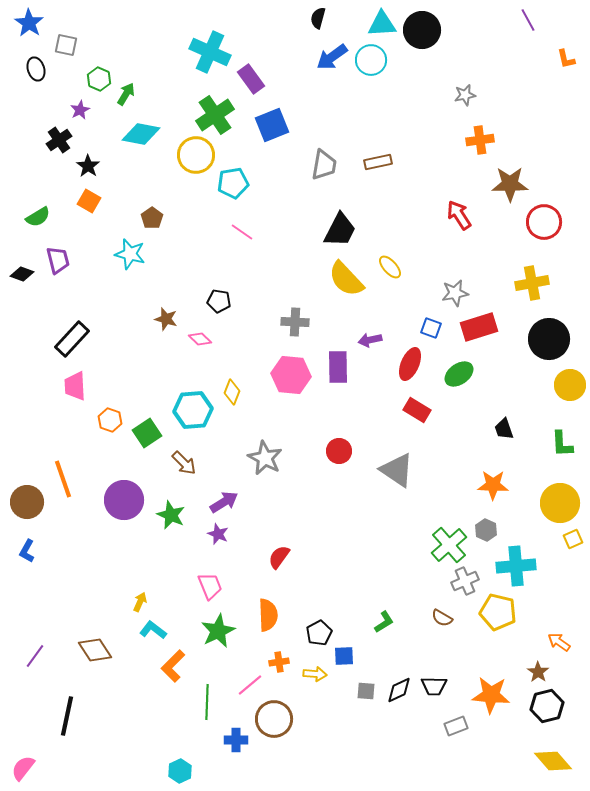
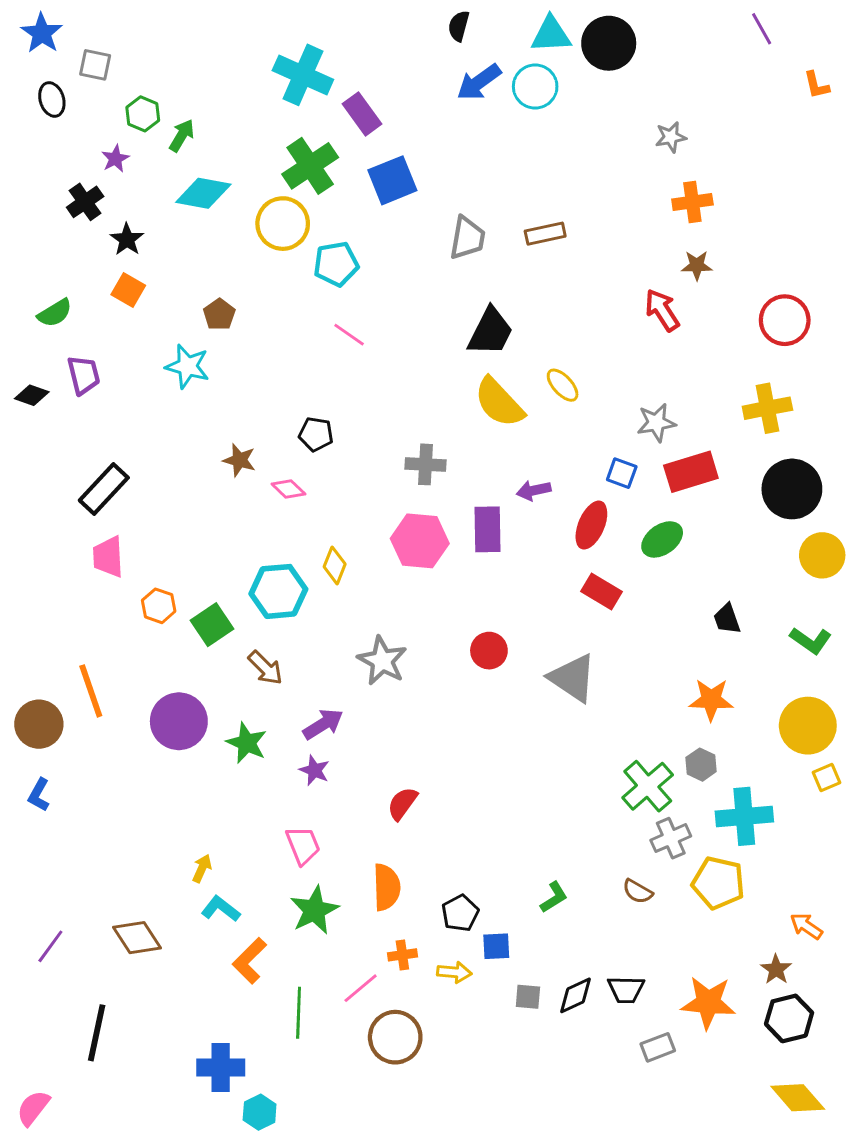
brown star: (510, 184) -> (697, 265), moved, size x0.6
green L-shape: (562, 444) -> (811, 640), turned -52
blue cross: (236, 740) -> (221, 1067), moved, size x1.4

